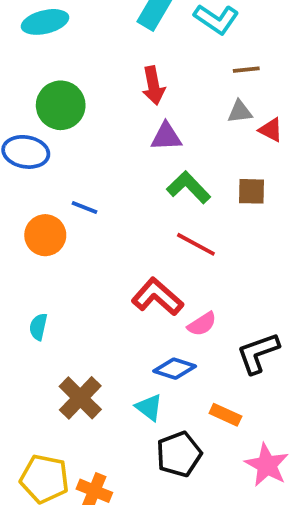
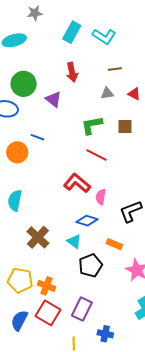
brown line: (246, 70) -> (115, 69), moved
gray triangle: (240, 112) -> (107, 93), moved
purple triangle: (166, 137) -> (53, 99), moved, turned 42
green L-shape: (189, 187) -> (92, 125), turned -55
pink semicircle: (202, 324) -> (101, 197), turned 133
cyan semicircle: (38, 327) -> (15, 200), size x1.5

